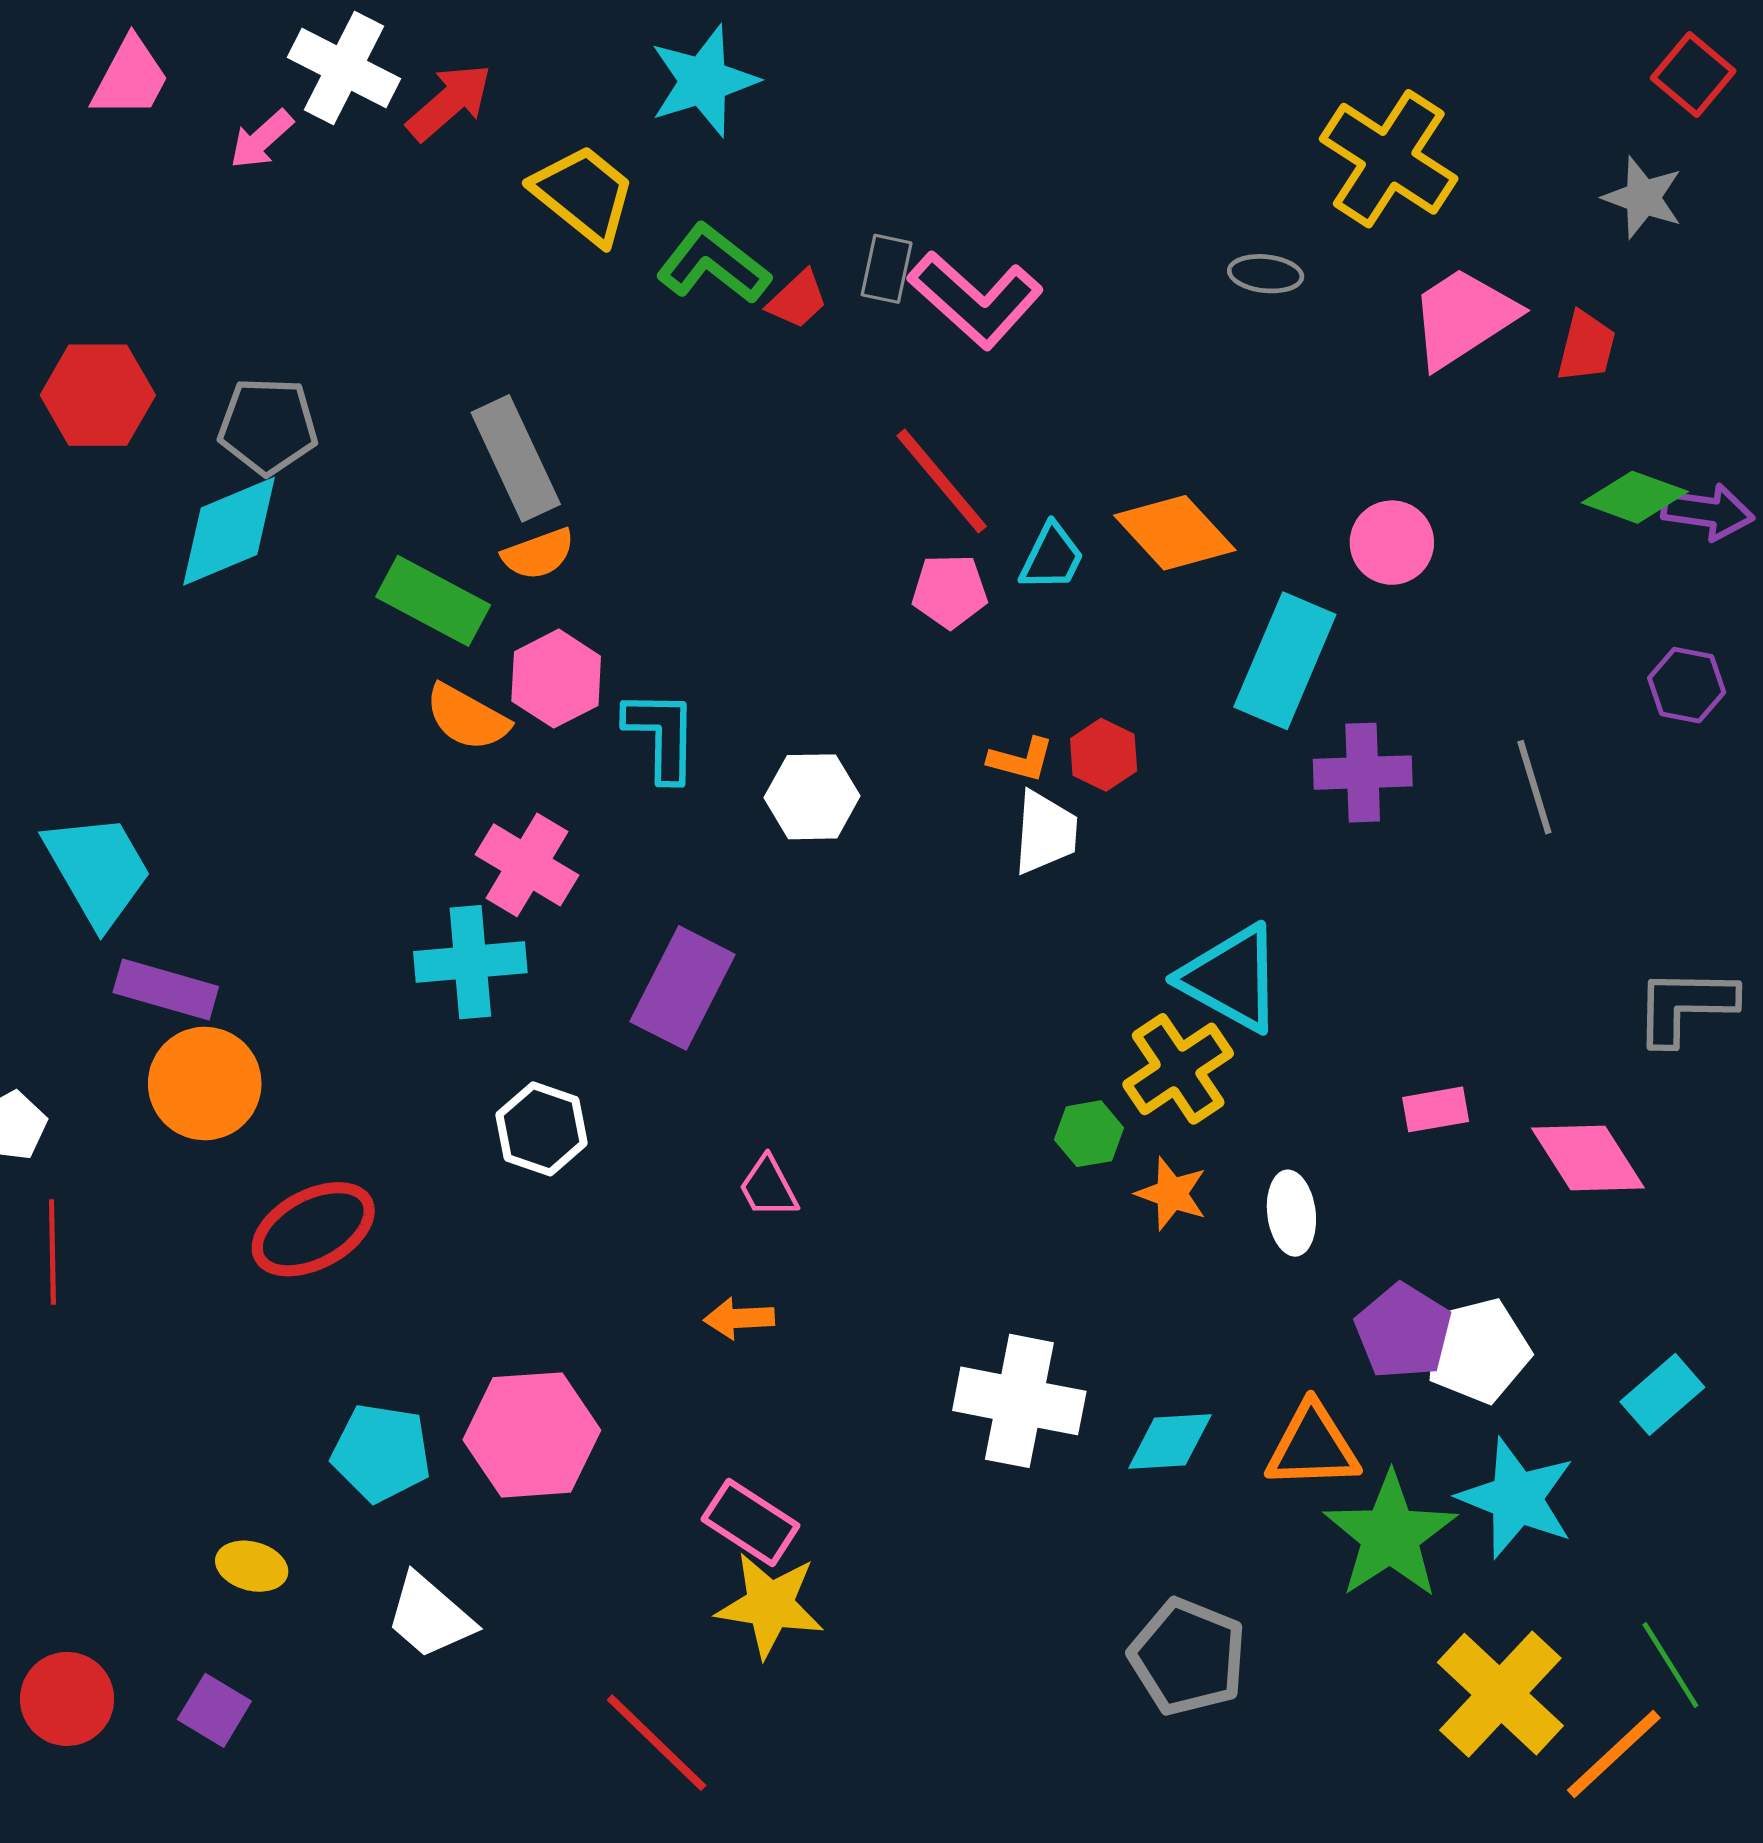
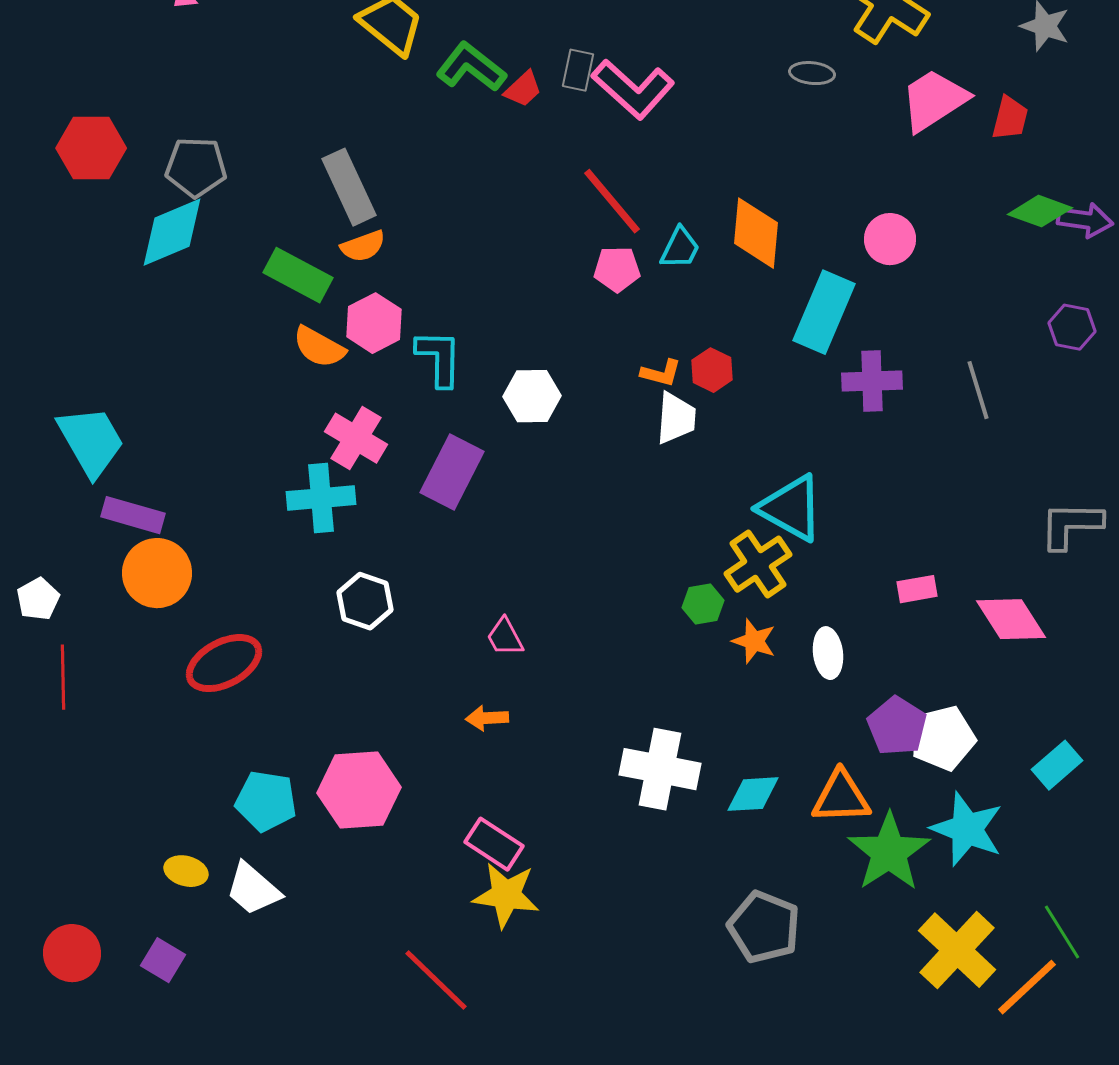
orange diamond: (1175, 533) -> (756, 233), turned 48
purple rectangle: (682, 988) -> (452, 472), moved
white trapezoid: (430, 1616) -> (253, 889), moved

